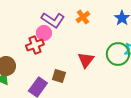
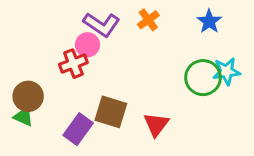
red triangle: (86, 60) -> (156, 124), moved
brown square: (59, 76) -> (111, 112), size x1.5

